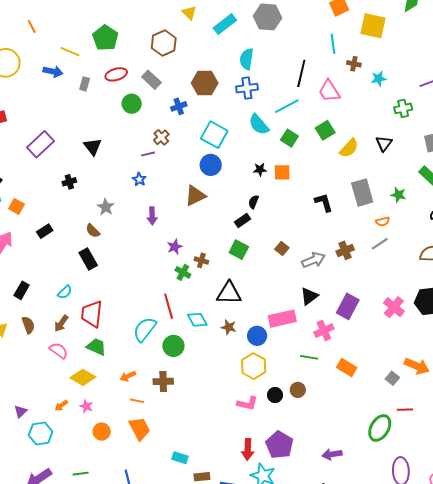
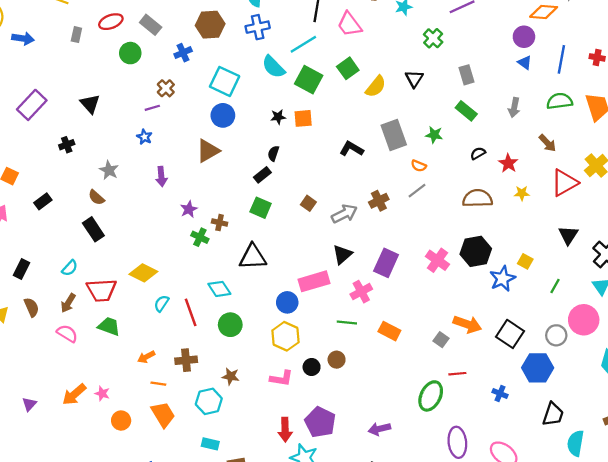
blue arrow: (53, 71) -> (23, 39), moved
green cross: (403, 108) -> (433, 38), turned -30
green square: (289, 138) -> (309, 80), size x1.4
black L-shape: (324, 202) -> (351, 149), turned -40
orange semicircle: (383, 222) -> (419, 166), turned 40
red line: (169, 306) -> (191, 312), moved
red trapezoid: (92, 314) -> (101, 290), turned -96
brown star: (229, 327) -> (231, 376), moved
cyan semicircle: (145, 329) -> (161, 303), size x0.6
green circle: (173, 346) -> (230, 325), moved
yellow diamond: (83, 377) -> (143, 273), moved
orange arrow: (61, 405) -> (74, 394), size x1.6
cyan hexagon: (41, 434) -> (209, 401), moved

